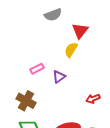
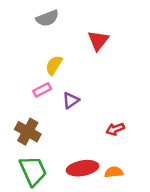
gray semicircle: (53, 15) -> (47, 18), moved
yellow semicircle: (71, 50) -> (54, 65), moved

